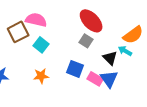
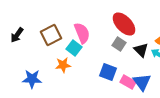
pink semicircle: (36, 20) -> (82, 33), moved, turned 55
black triangle: (110, 58) -> (141, 50), moved
orange star: (41, 76) -> (63, 65), moved

